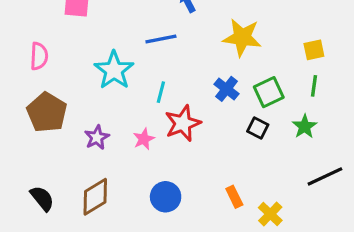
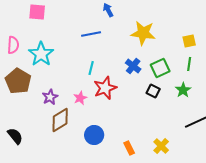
cyan star: (114, 70) -> (41, 54), moved
brown diamond: (95, 197) -> (60, 120), moved
orange rectangle: (234, 197) -> (129, 148), moved

